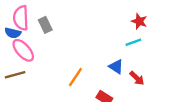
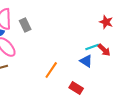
cyan line: (133, 42) -> (92, 47), moved
red arrow: (137, 78) -> (104, 50), moved

